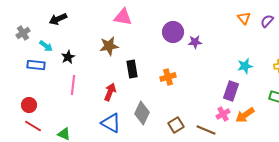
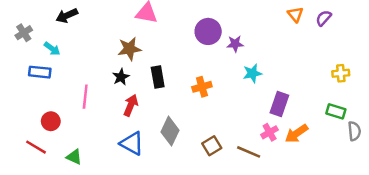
black star: (68, 57) -> (121, 77), moved
cyan star: (245, 66) -> (252, 73), moved
red circle: (29, 105) -> (51, 121), moved

